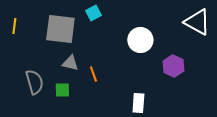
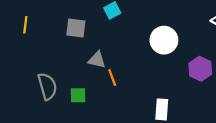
gray square: (60, 29) -> (76, 28), size x0.6
gray triangle: (70, 63) -> (97, 60), moved

